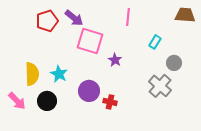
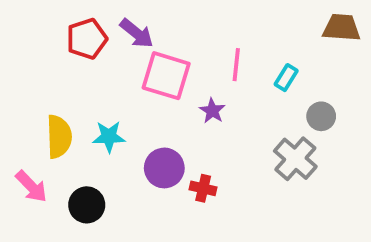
pink line: (128, 17) -> (236, 65), moved
cyan star: (59, 74) -> (109, 137), turned -30
black circle: (47, 101) -> (87, 205), moved

